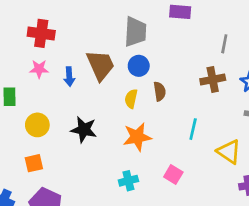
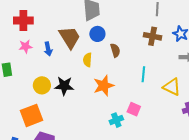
brown cross: (213, 80) -> (153, 36), turned 30
yellow semicircle: (131, 99) -> (87, 60), moved
yellow circle: (37, 125) -> (42, 85), moved
orange square: (34, 163) -> (32, 115), size x1.6
cyan cross: (128, 181) -> (116, 120), moved

